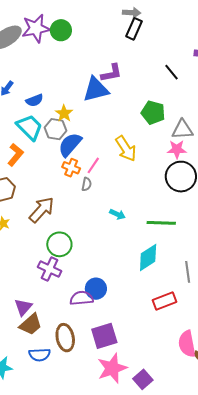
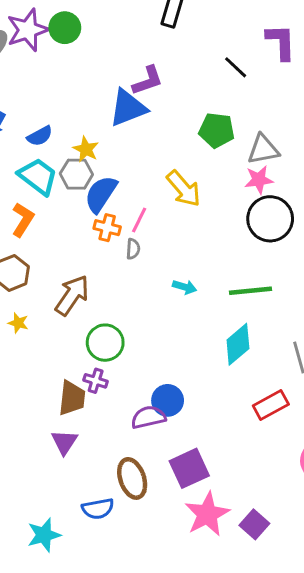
purple cross: (50, 269) -> (96, 381), size x0.7
brown trapezoid: (31, 324) -> (72, 398), moved, turned -35

